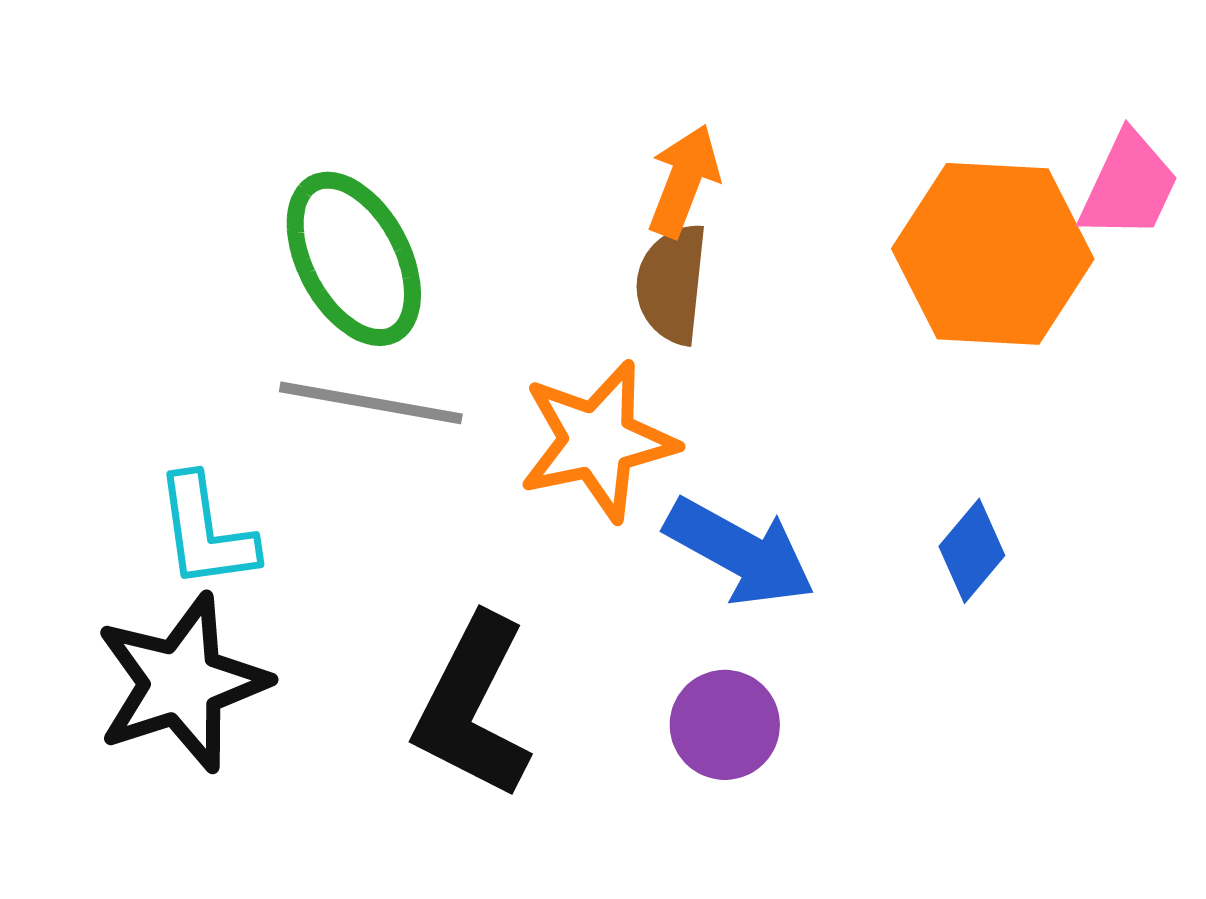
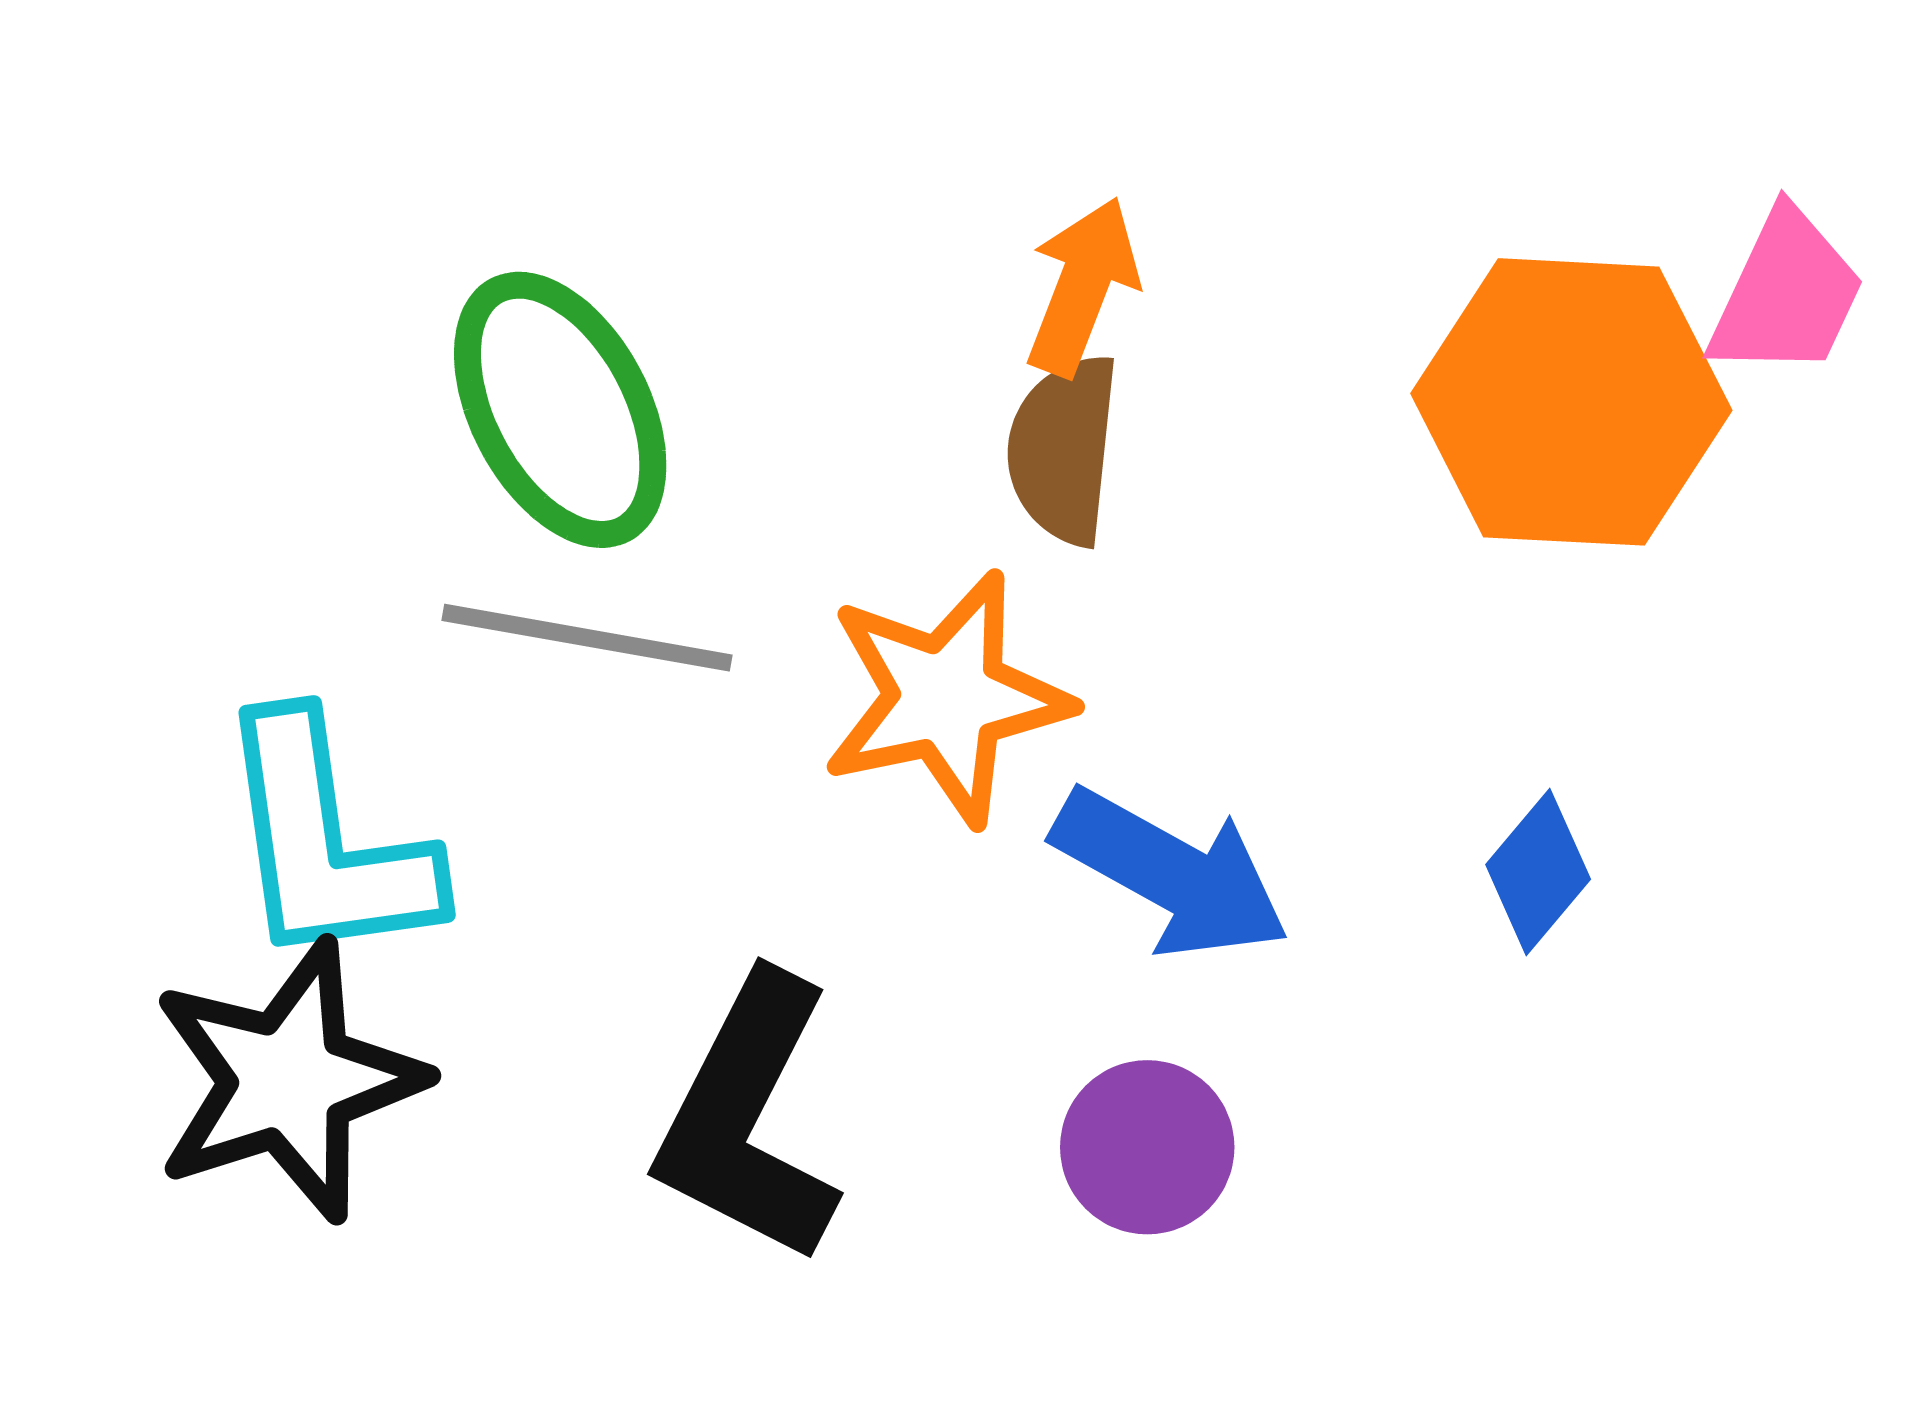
cyan L-shape: (206, 532) -> (326, 842), size x1.4

